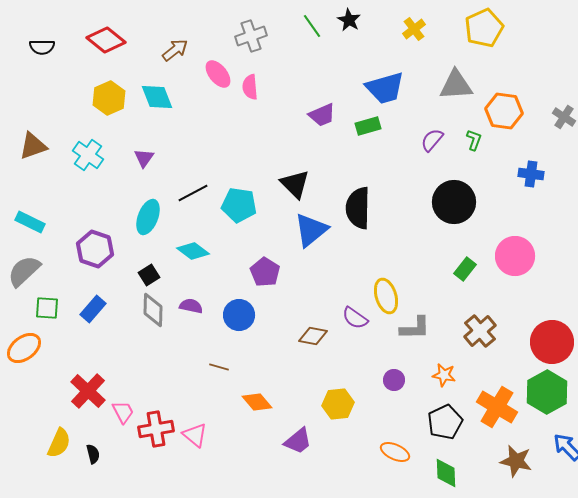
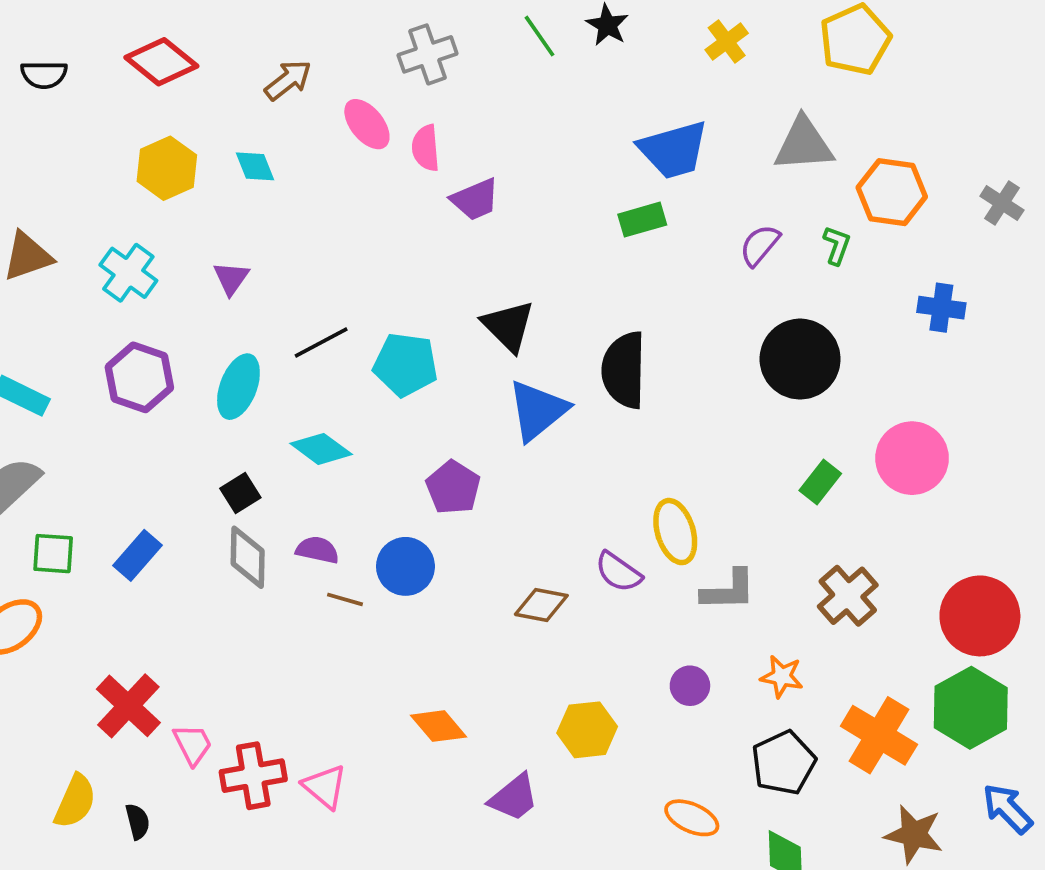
cyan diamond: (157, 97) -> (255, 166), size x0.7
purple trapezoid: (322, 115) -> (475, 199), moved
purple hexagon: (95, 249) -> (139, 377), moved
brown line: (219, 367) -> (345, 599), moved

